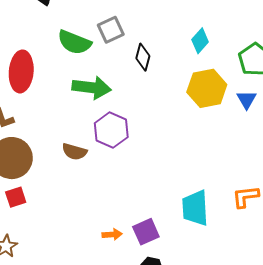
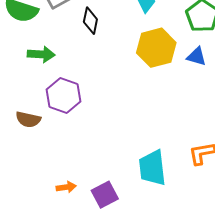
green arrow: (92, 88) -> (41, 54), size x0.7
blue triangle: (247, 100) -> (197, 56), turned -40
orange arrow: (112, 234) -> (66, 187), moved

